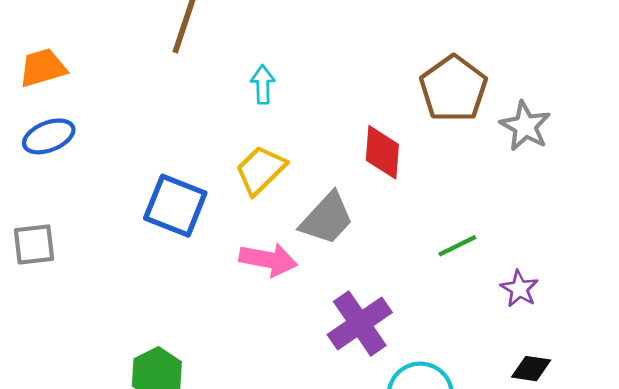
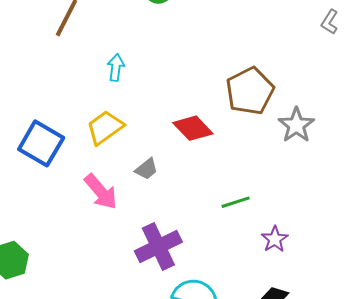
red diamond: (382, 152) -> (193, 128), turned -57
gray trapezoid: (327, 219) -> (146, 169), size x0.6
pink arrow: (268, 260) -> (101, 192), turned 30

